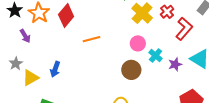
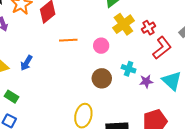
pink circle: (138, 43) -> (101, 46), moved
cyan cross: (156, 55) -> (129, 69), turned -32

